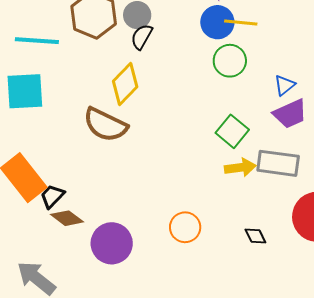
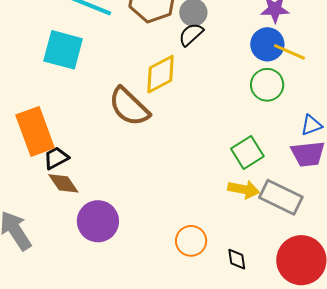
orange circle: (185, 227) -> (191, 241), moved

